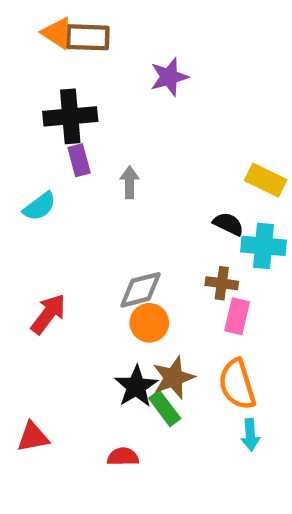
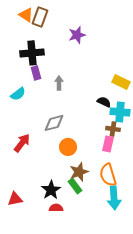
brown rectangle: (88, 37) -> (40, 17), turned -72
brown cross: (222, 283) -> (113, 129), moved
gray diamond: (141, 290) -> (54, 123), moved
black star: (136, 386) -> (51, 190), moved
cyan arrow: (250, 435) -> (114, 198), size x1.6

